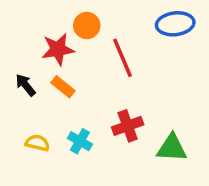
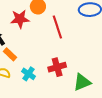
orange rectangle: (63, 87) -> (10, 54), moved
green triangle: (172, 148) -> (82, 82), turned -30

